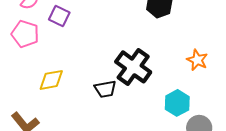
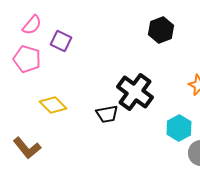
yellow diamond: (51, 80) -> (53, 105), turned 56

